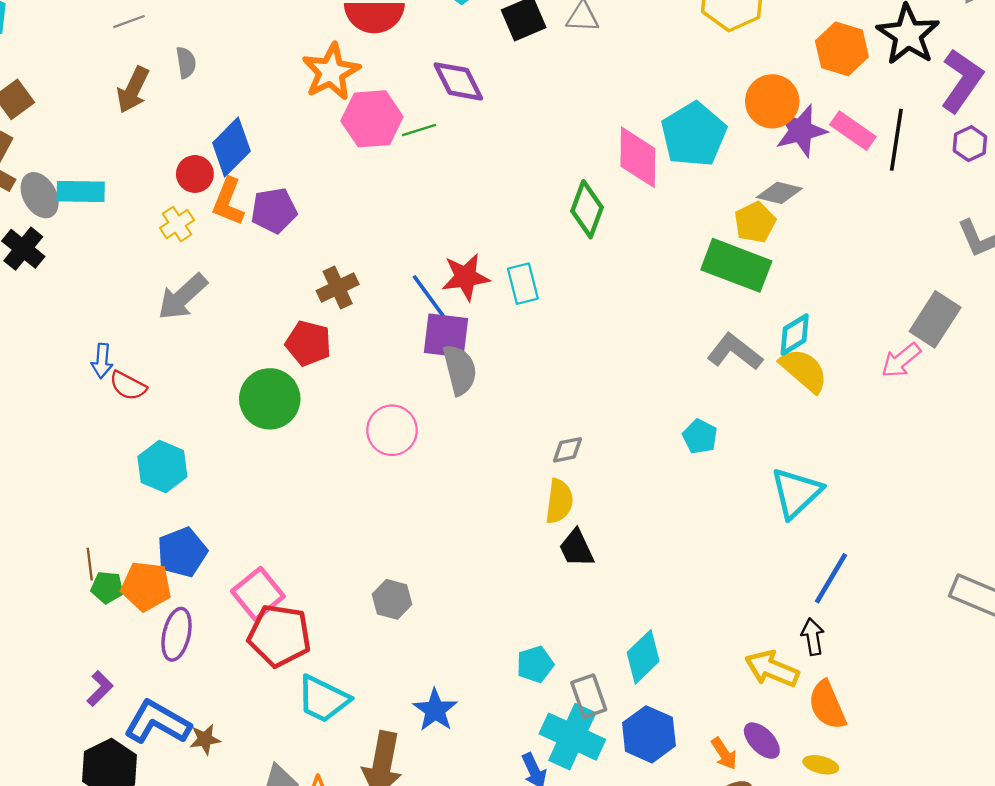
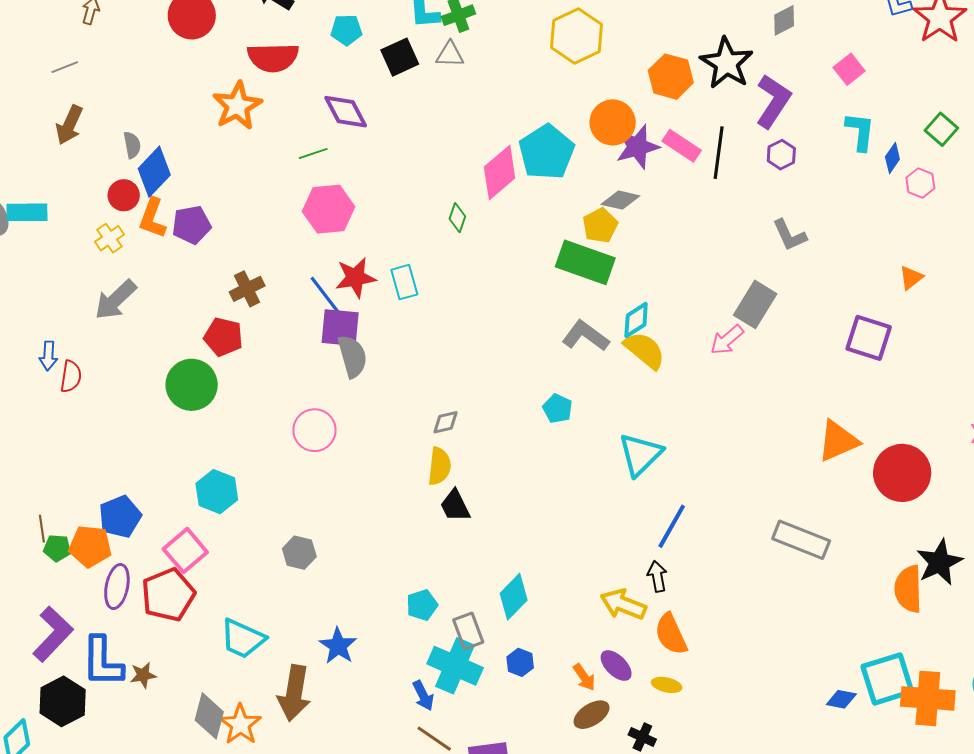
gray semicircle: (186, 62) -> (132, 145), moved
pink hexagon: (372, 119) -> (329, 209), moved
pink diamond: (638, 157) -> (500, 173), turned 50
green diamond: (587, 209) -> (457, 218), size x0.6
red semicircle: (128, 386) -> (71, 376), turned -108
pink circle: (392, 430) -> (314, 430), moved
cyan hexagon: (162, 467) -> (217, 492), moved
red pentagon: (279, 636) -> (168, 595), moved, turned -30
purple L-shape: (100, 689) -> (53, 634), size x1.8
blue L-shape: (157, 722) -> (102, 662), turned -118
blue hexagon: (649, 734) -> (520, 662), size x0.6

